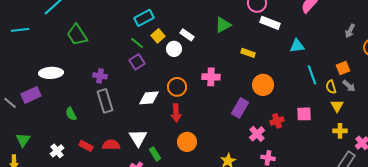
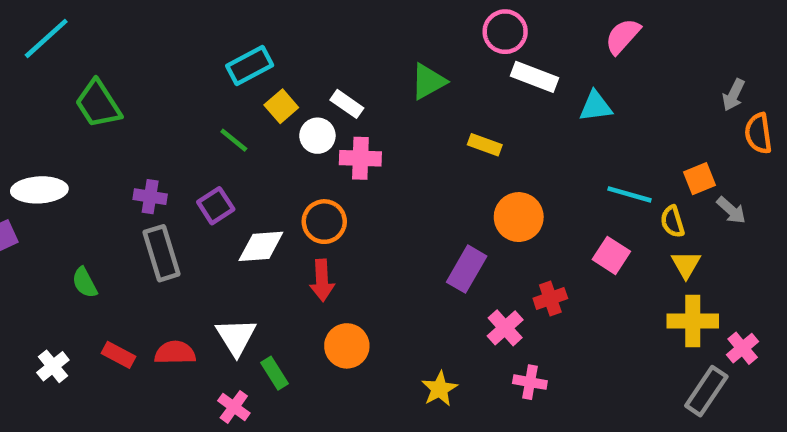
gray arrow: (350, 31) -> (733, 95), moved
green line: (137, 43) -> (234, 140), moved
cyan triangle: (297, 46) -> (596, 106), moved
purple square: (137, 62) -> (216, 206), moved
cyan line: (312, 75) -> (629, 194), turned -54
pink cross: (211, 77) -> (360, 158), moved
gray arrow: (349, 86) -> (731, 210), moved
pink square: (304, 114) -> (611, 255), moved, turned 35
yellow cross: (340, 131) -> (693, 321), size x1.5

